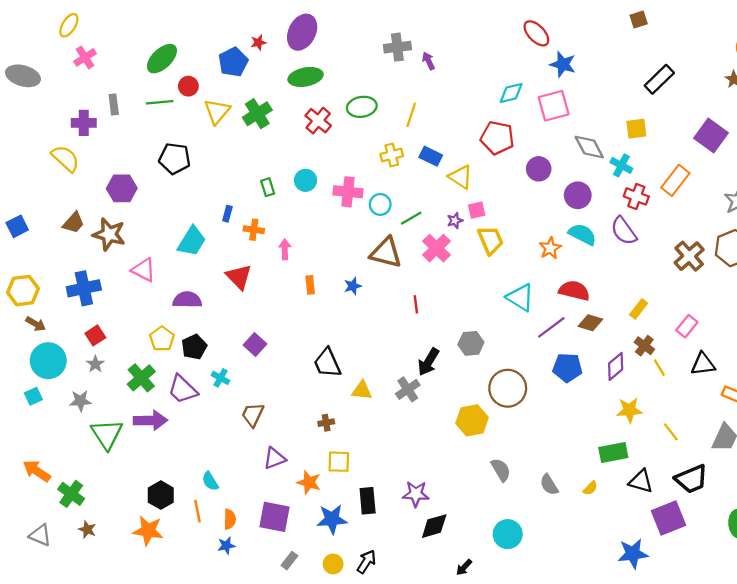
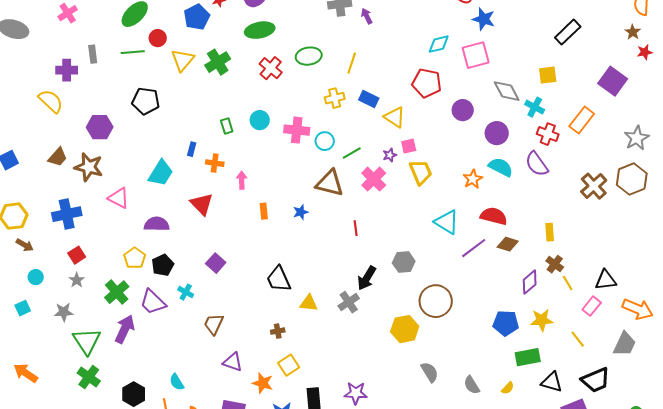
yellow rectangle: (639, 309) -> (550, 232), turned -42
pink rectangle: (687, 326) -> (592, 306), moved
cyan circle: (48, 361) -> (36, 277), size x0.5
blue pentagon: (567, 368) -> (506, 323), moved
purple arrow: (150, 420) -> (125, 329), turned -64
purple triangle: (275, 458) -> (233, 362), turned 40
yellow square: (339, 462) -> (289, 365), turned -35
green cross: (71, 494) -> (89, 377), moved

